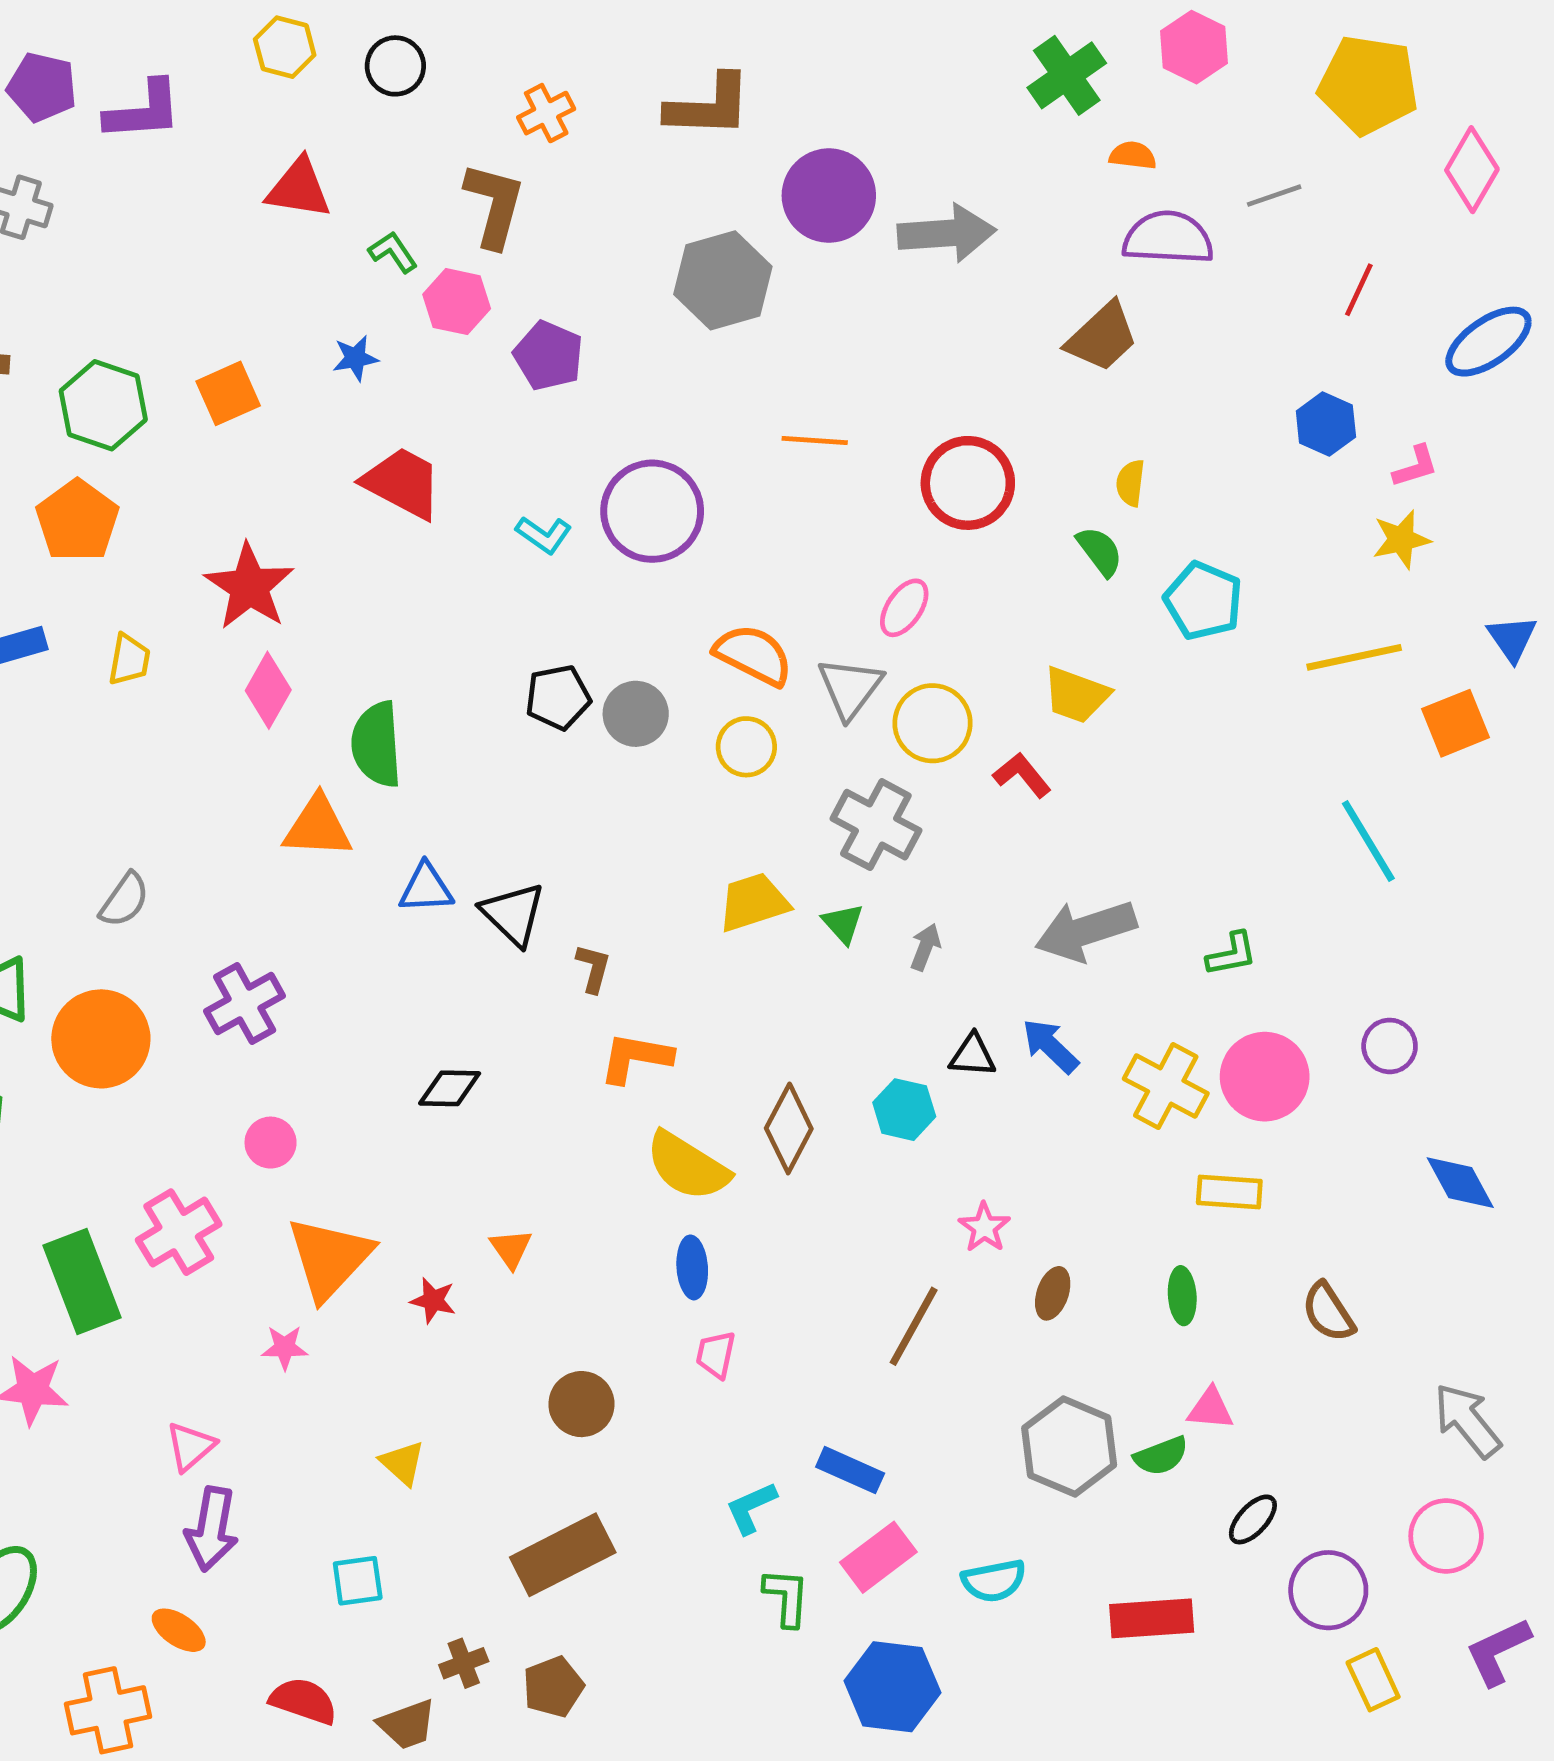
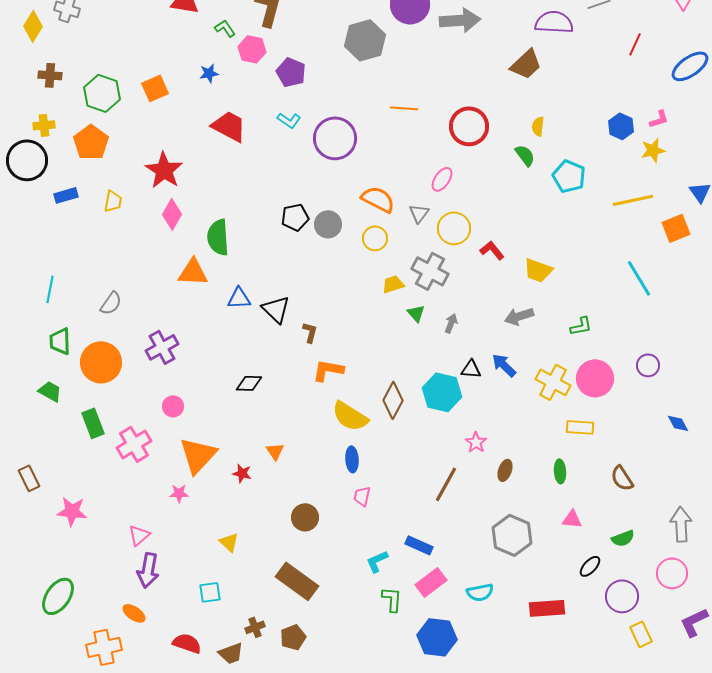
blue hexagon: (1326, 424) -> (621, 126), moved
cyan L-shape: (544, 535) -> (289, 120), moved
gray triangle: (850, 688) -> (419, 213), size x0.7
yellow trapezoid: (1076, 695) -> (538, 270), moved
yellow trapezoid: (753, 902) -> (393, 284), moved, size x0.7
gray arrow: (1086, 931) -> (519, 316), size x0.7
cyan hexagon: (904, 1110) -> (442, 392), size x1.5
blue diamond: (1460, 1183) -> (678, 423), size x0.7
green rectangle: (82, 1282) -> (93, 423), moved, size x0.7
gray arrow: (1467, 1421) -> (681, 524), turned 36
green semicircle: (1161, 1456) -> (623, 538), moved
brown rectangle: (563, 1555) -> (297, 581), turned 63

